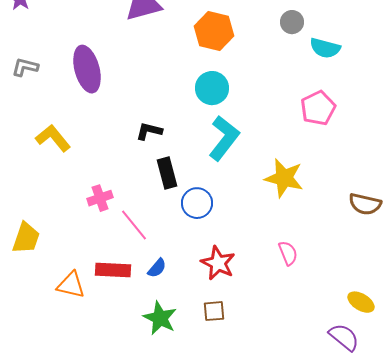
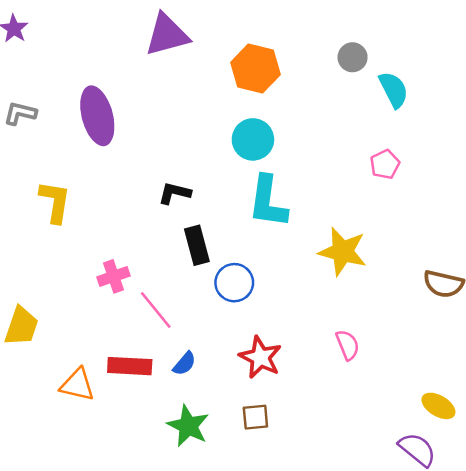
cyan semicircle: (325, 48) -> (394, 90), turned -132
pink pentagon: (318, 108) -> (385, 164), size x0.7
yellow L-shape: (53, 138) -> (55, 202), turned 48
cyan L-shape: (224, 138) -> (268, 202), turned 150

